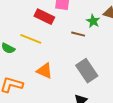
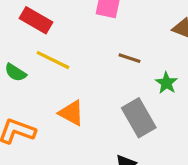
red rectangle: (44, 17) -> (36, 20), moved
green star: (93, 21) -> (167, 83), moved

